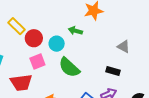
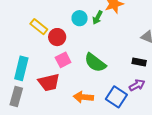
green arrow: (75, 31) -> (97, 18), moved, turned -72
cyan circle: (57, 44) -> (80, 18), moved

